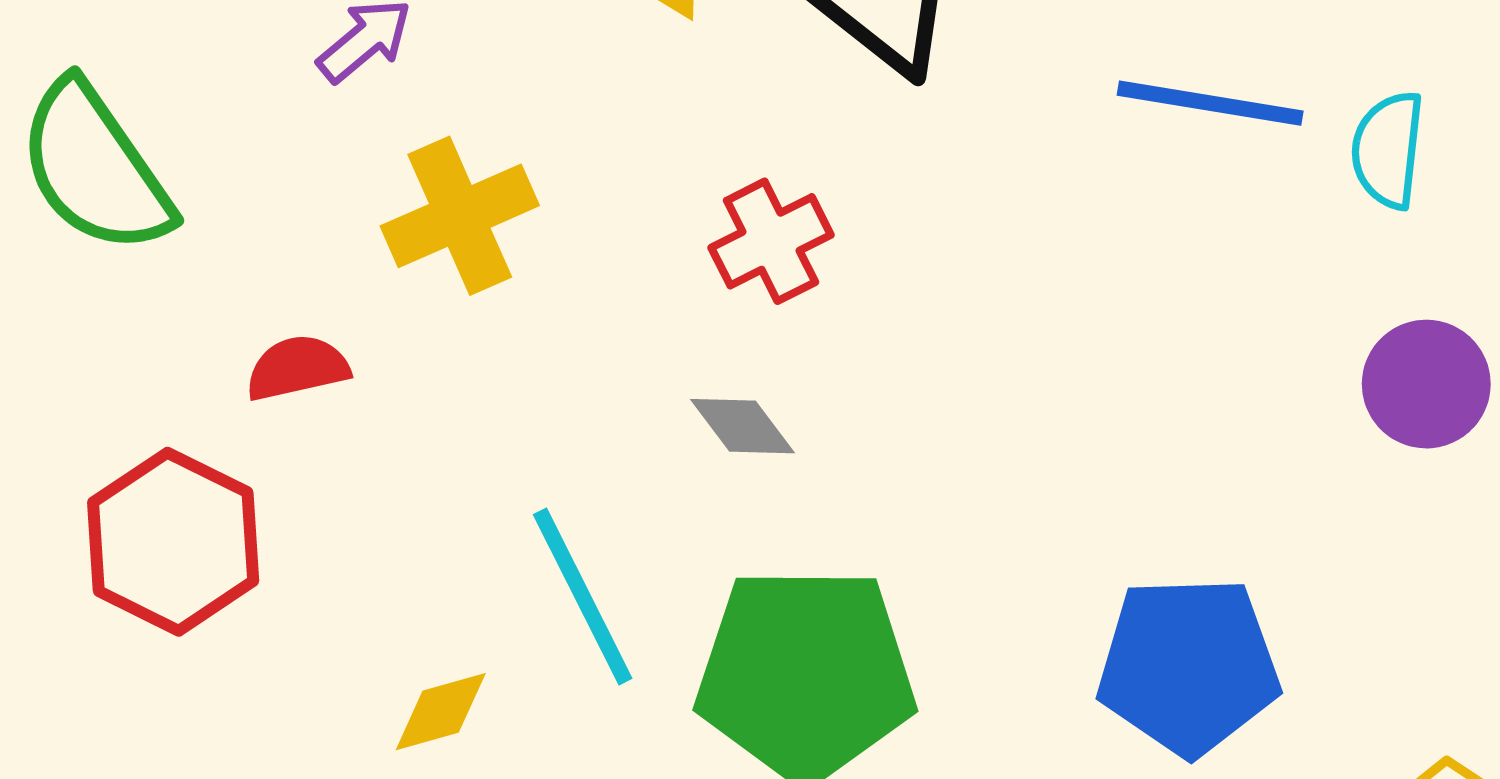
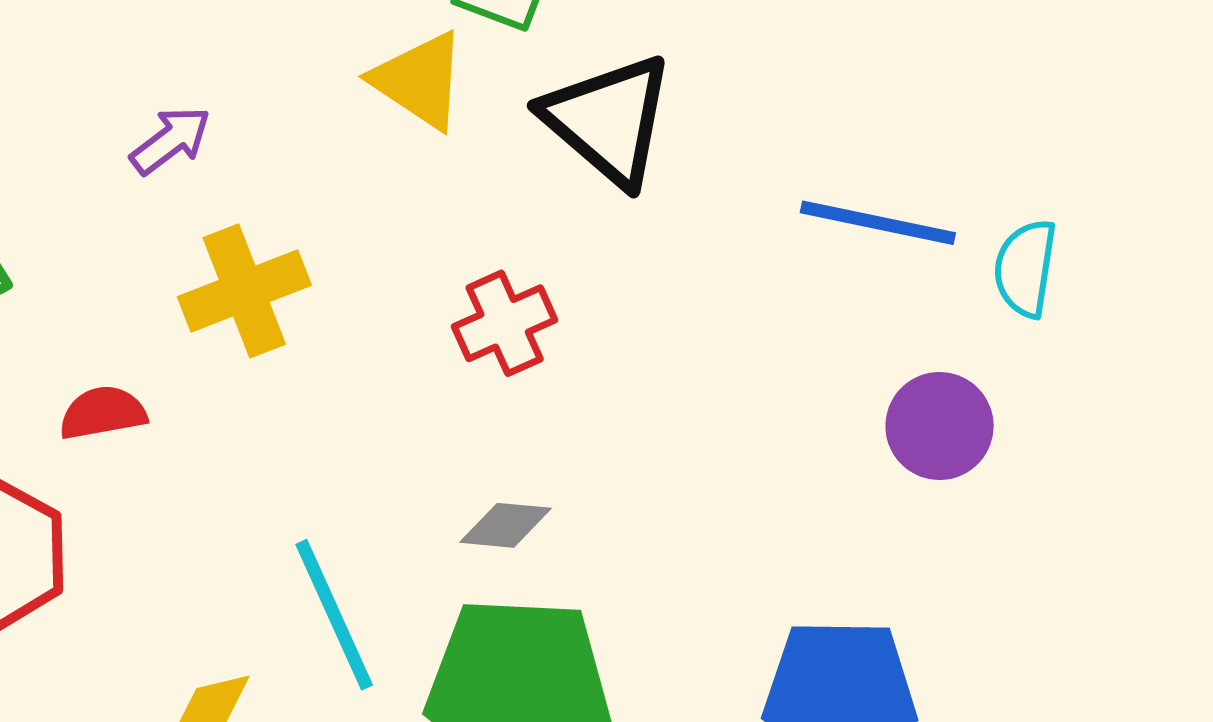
purple circle: (1426, 384) -> (940, 426), moved
gray diamond: (743, 426) -> (506, 525), moved, turned -50

